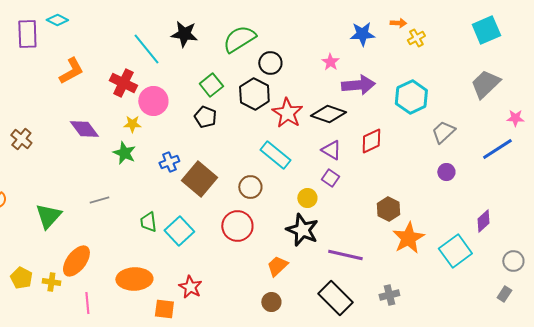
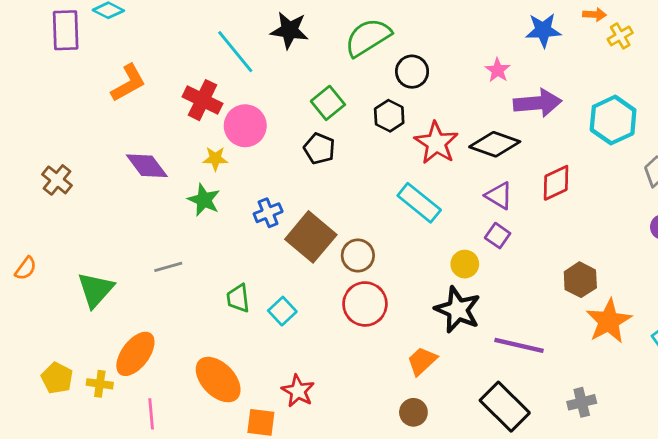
black hexagon: (254, 94) -> (389, 116), size x0.7
brown circle: (250, 187) -> (358, 255), moved
cyan square: (179, 231) -> (282, 311), size x0.7
orange ellipse: (134, 279) -> (218, 380), turned 48

